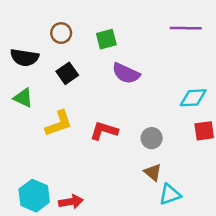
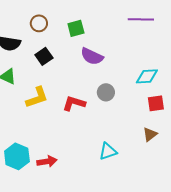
gray circle: (152, 138) -> (106, 92), moved
brown triangle: (153, 172) -> (150, 134), moved, turned 42
cyan triangle: (170, 194) -> (108, 151), moved

